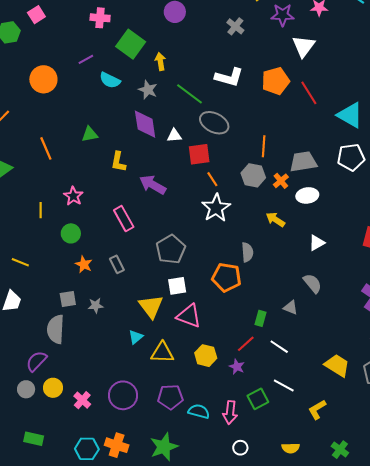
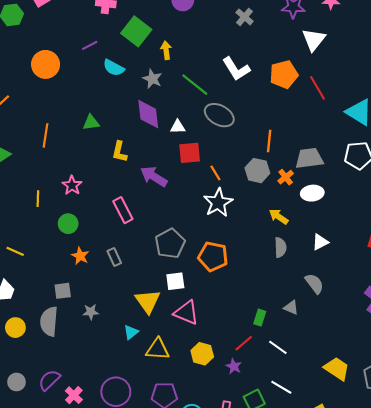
white L-shape: (229, 77) -> (236, 69), turned 40
orange line: (46, 148) -> (46, 135), turned 30
red square: (199, 154) -> (190, 153), moved
gray semicircle: (247, 252) -> (280, 247), moved
orange pentagon: (227, 277) -> (213, 256), moved
gray star: (96, 305) -> (91, 312), moved
purple semicircle: (36, 361) -> (49, 380), moved
yellow circle: (53, 388) -> (15, 328), moved

